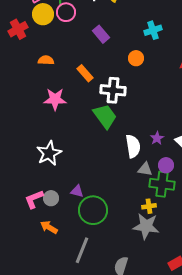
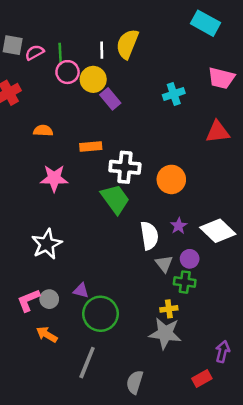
yellow circle: (43, 14) -> (93, 79), moved
orange circle: (136, 58) -> (171, 179), moved, size x1.5
orange rectangle: (85, 73) -> (91, 147), turned -54
gray triangle: (145, 169) -> (164, 264), turned 42
green cross: (162, 184) -> (185, 282), size x0.7

